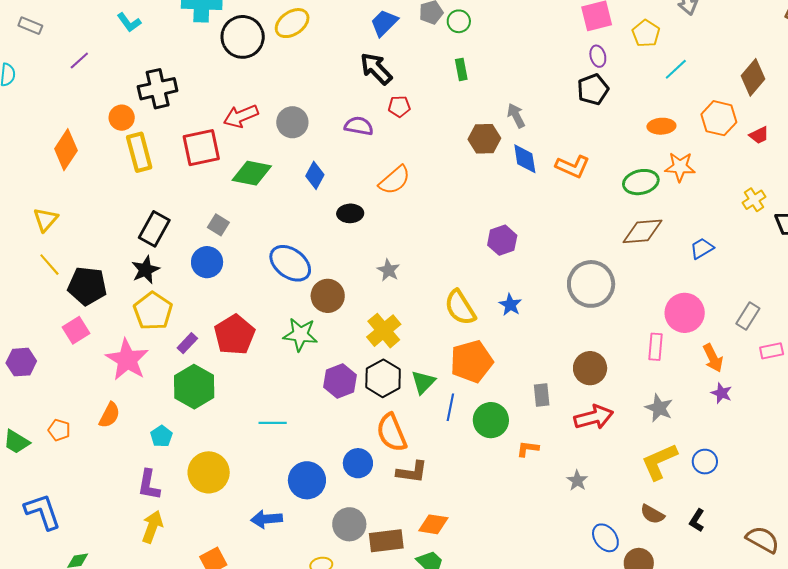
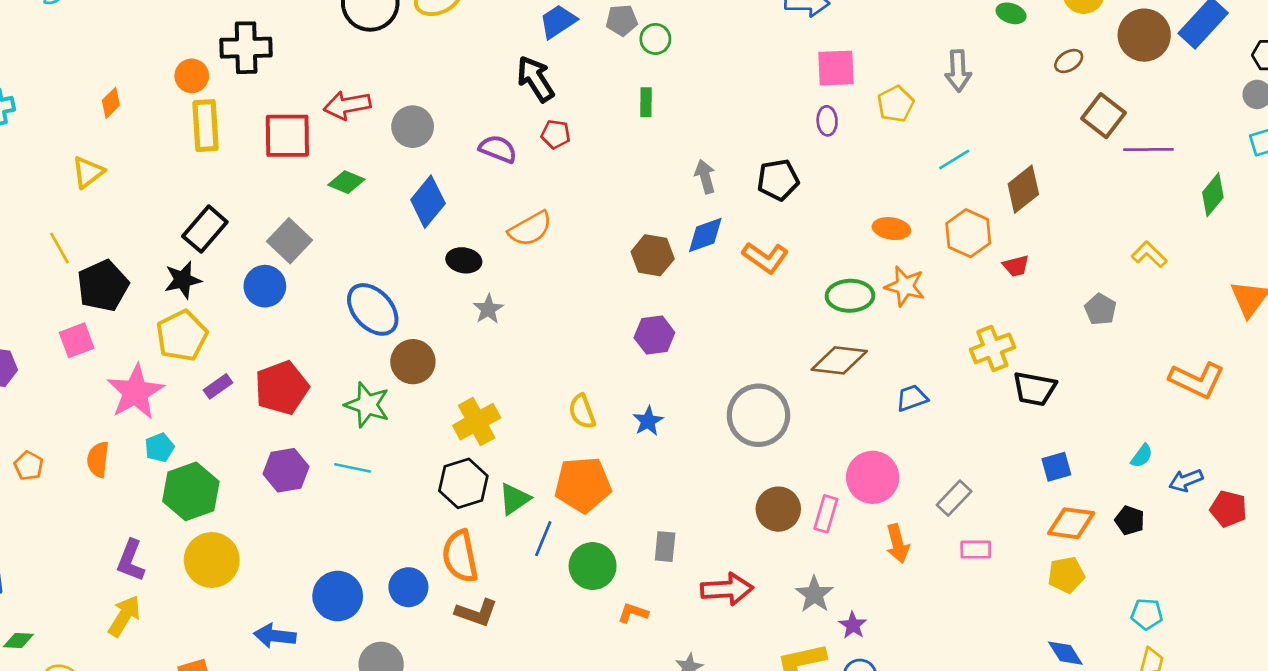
cyan line: (676, 69) -> (954, 160), moved
black pentagon: (593, 89) -> (778, 180), moved
brown hexagon: (484, 139) -> (653, 255), moved
orange diamond: (66, 150) -> (111, 103), size x0.6
blue diamond: (525, 159) -> (705, 235), turned 68
green diamond: (252, 173) -> (346, 182), size x0.7
blue diamond: (315, 175) -> (428, 202), size x1.4
yellow cross: (754, 200) -> (992, 348), size x1.4
yellow triangle: (45, 220) -> (88, 172), moved
gray square: (218, 225) -> (289, 241), size x1.5
gray star: (388, 270) -> (488, 309), moved
black pentagon: (87, 286) -> (103, 286), turned 30
yellow semicircle: (460, 308) -> (582, 412), size x0.7
brown circle: (590, 368) -> (778, 509), moved
purple hexagon: (340, 381) -> (286, 470), moved
green hexagon: (194, 387) -> (191, 491), moved
purple star: (721, 393) -> (853, 625), moved
orange semicircle: (110, 415) -> (98, 459), turned 148
cyan line: (273, 423) -> (353, 468), moved
cyan pentagon: (161, 436) -> (160, 448), moved

